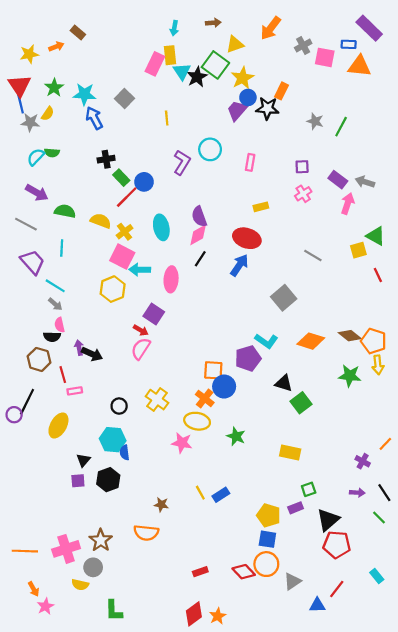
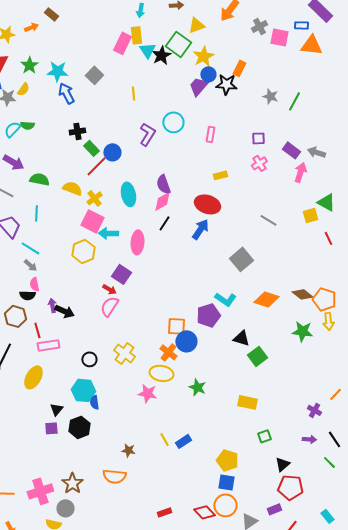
pink rectangle: (75, 391) -> (48, 345), size x1.5
purple rectangle: (296, 508) -> (274, 509), moved
black triangle: (328, 520) -> (282, 464), size x0.7

